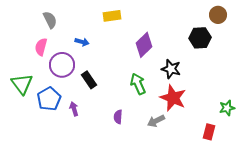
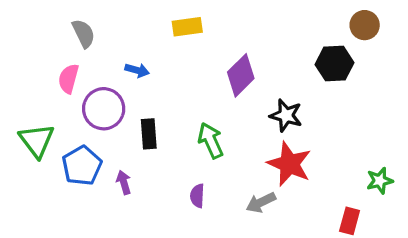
black rectangle: (89, 80) -> (149, 134), turned 30
green arrow: (138, 84) -> (211, 141), moved

